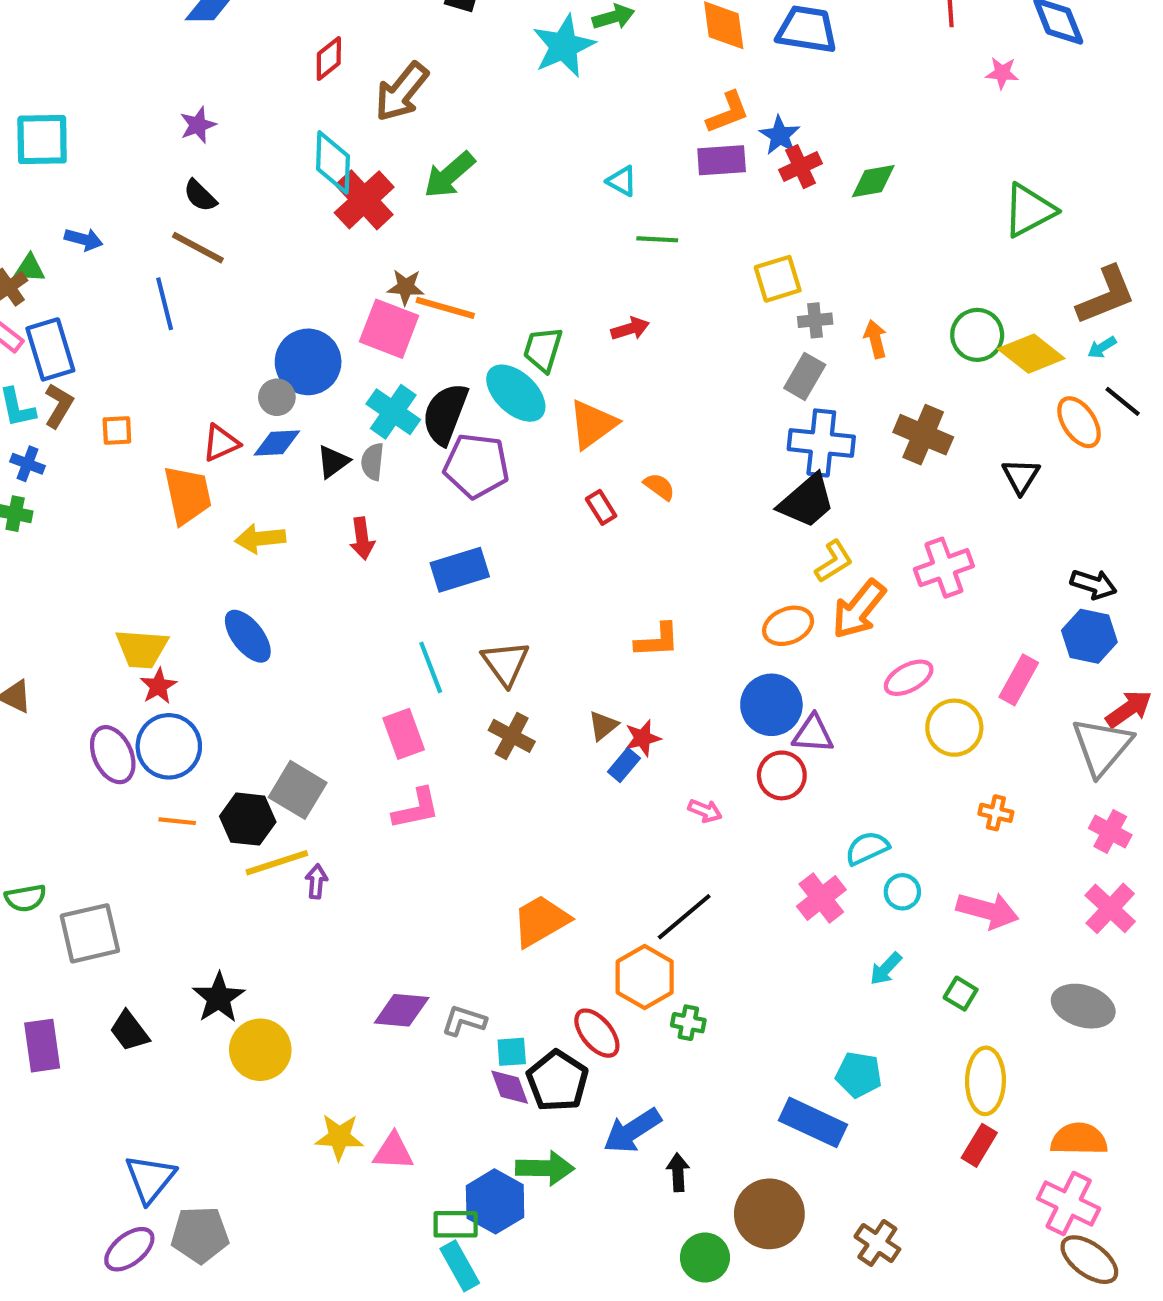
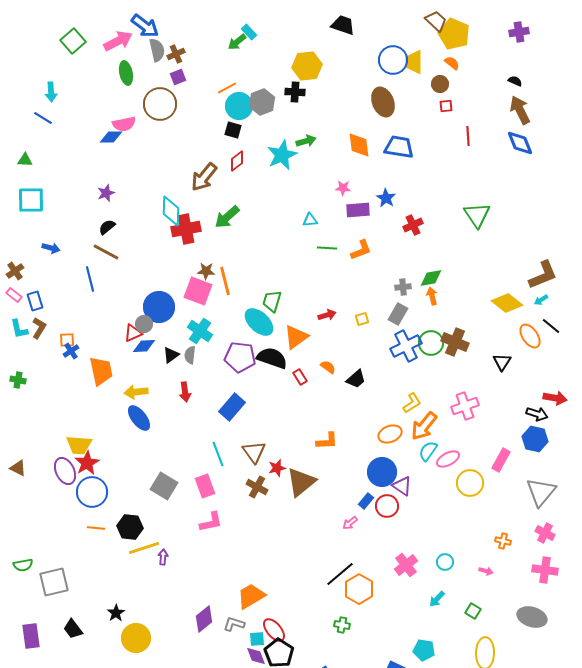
red diamond: (329, 59) -> (237, 161), moved
pink star: (1002, 73) -> (343, 188), moved
orange L-shape: (728, 113) -> (361, 250), moved
red cross: (801, 167) -> (413, 225), moved
cyan triangle: (622, 181) -> (310, 220), turned -35
green diamond: (873, 181) -> (431, 278), moved
black semicircle: (200, 196) -> (107, 227), turned 96
red cross: (364, 200) -> (186, 229), turned 32
green triangle: (1029, 210) -> (477, 215), moved, turned -36
green triangle: (30, 268) -> (25, 160), moved
yellow square: (778, 279) -> (362, 319), moved, size x0.6
orange line: (445, 308) -> (225, 281), turned 60
red arrow: (630, 329) -> (327, 315), moved
green circle: (977, 335) -> (431, 343), moved
blue rectangle: (50, 349) -> (35, 301), size x0.7
black semicircle: (445, 414) -> (272, 358), moved, turned 88
red triangle: (221, 443) -> (133, 333), moved
blue cross: (821, 443) -> (406, 346), turned -32
blue cross: (28, 464) -> (71, 351), moved, turned 35
black trapezoid: (807, 501) -> (356, 379), moved, size x0.7
blue rectangle: (460, 570) -> (232, 407), turned -32
blue ellipse: (248, 636) -> (139, 418), moved
red star: (158, 686) -> (87, 463), size x1.4
red arrow: (1129, 709) -> (555, 398), moved, turned 45
brown triangle: (603, 726) -> (301, 482), size x2.0
purple triangle: (813, 734) -> (402, 486), turned 30
red star: (643, 738) -> (277, 468), moved
purple ellipse: (113, 755) -> (65, 471), moved
blue rectangle: (624, 765) -> (366, 501), moved
gray square: (298, 790) -> (164, 486), moved
pink arrow: (705, 811) -> (350, 523), turned 119
orange cross: (996, 813) -> (503, 541), moved
cyan semicircle: (867, 848) -> (428, 451), moved, turned -30
pink cross: (1110, 908) -> (545, 570), turned -35
pink arrow: (988, 910) -> (486, 571), size x0.5
orange trapezoid: (541, 921) -> (251, 596), moved
orange hexagon: (645, 977) -> (359, 589), moved
black star: (219, 998) -> (116, 613), size x0.7
purple diamond: (402, 1010) -> (204, 619), turned -44
red ellipse: (597, 1033) -> (274, 630), moved

